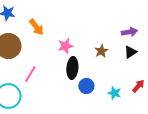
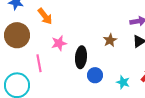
pink star: (65, 46) -> (59, 43), moved
pink line: (30, 74) -> (39, 63), turned -42

